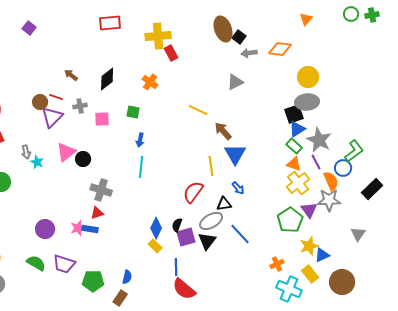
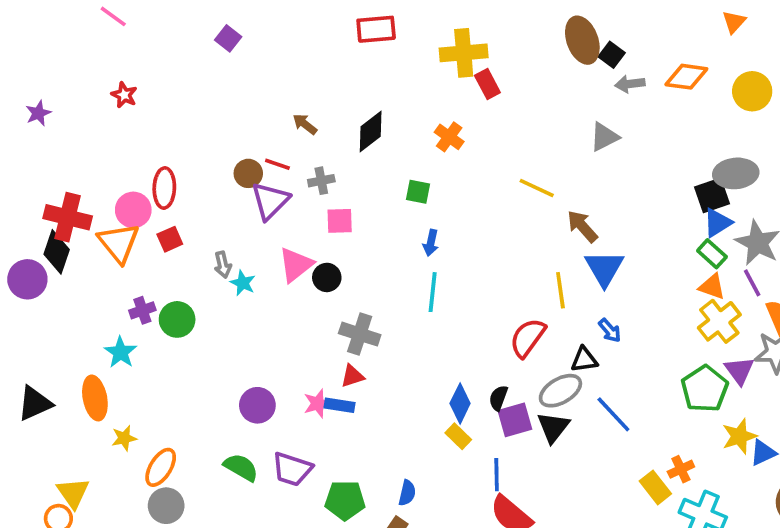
yellow circle: (308, 77) -> (752, 91), moved
pink square: (102, 119) -> (340, 221), moved
yellow rectangle: (310, 274) -> (655, 487), moved

